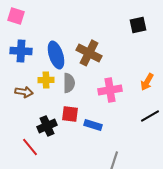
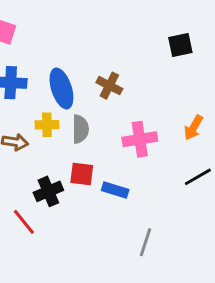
brown cross: (89, 53) -> (109, 86), size x0.7

